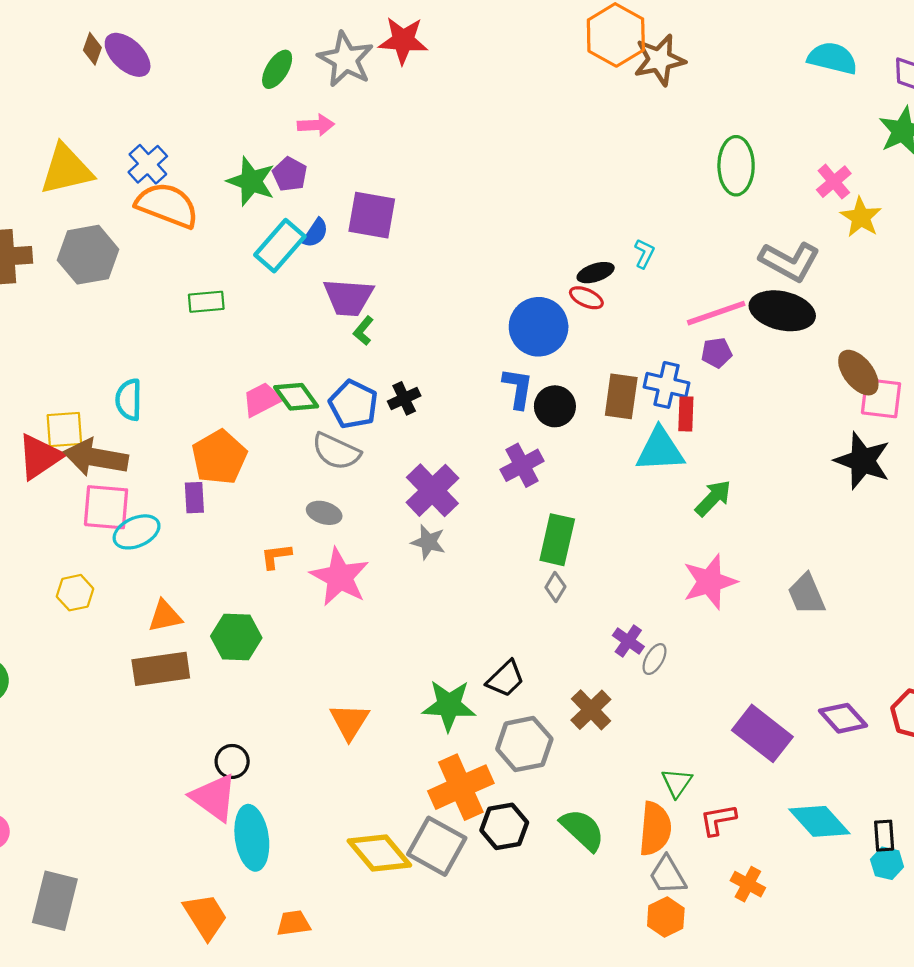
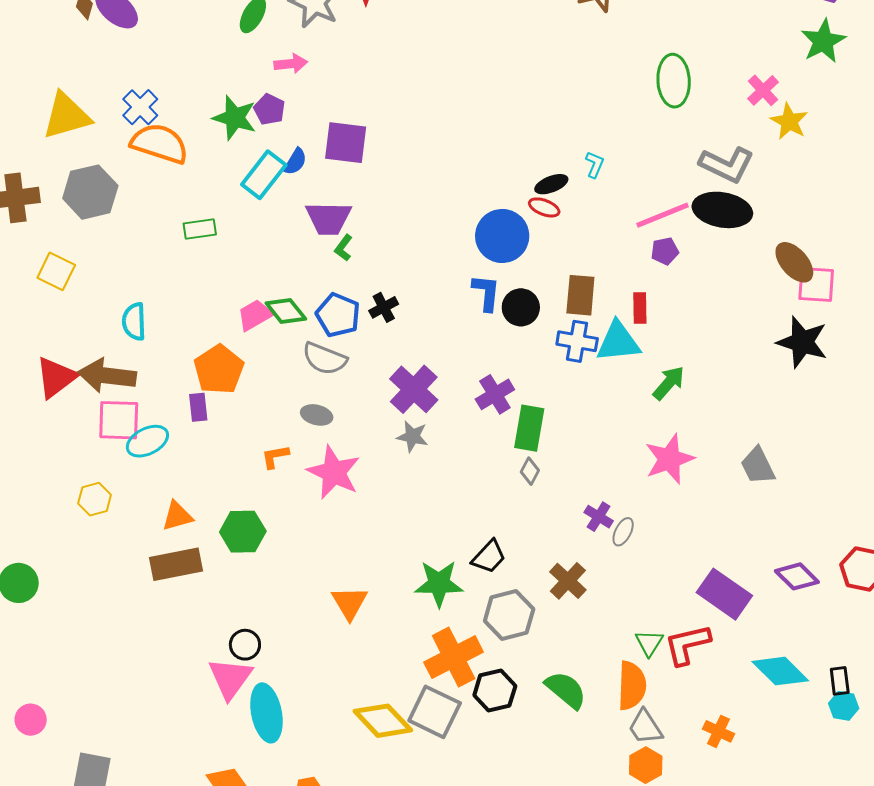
blue cross: (667, 385) -> (577, 341), moved
yellow square: (64, 429) -> (56, 271), moved, turned 33
purple cross: (522, 465) -> (495, 394), moved
pink triangle: (214, 798) -> (230, 678), turned 33
red L-shape: (718, 820) -> (687, 644), moved, size x1.4

